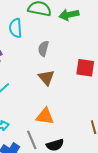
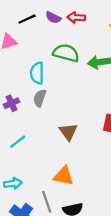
gray semicircle: (43, 49) -> (40, 98), moved

